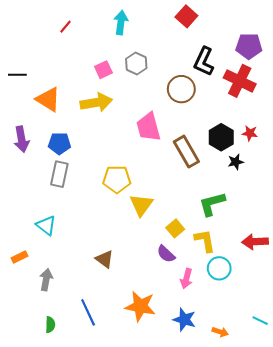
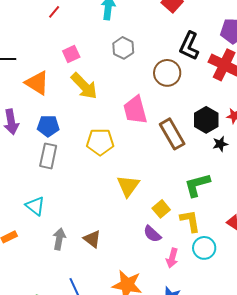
pink square: (103, 70) -> (71, 54), moved
yellow arrow: (96, 102) -> (84, 86), turned 56
yellow pentagon: (117, 179) -> (100, 142), moved
gray arrow: (46, 280) -> (59, 239), moved

